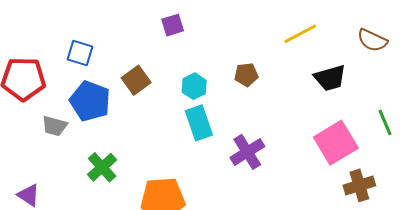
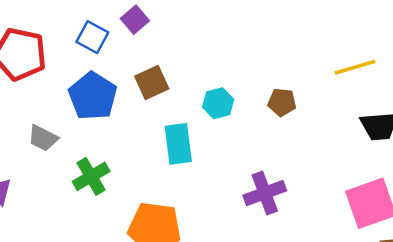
purple square: (173, 25) -> (135, 20), moved, turned -35
cyan rectangle: (199, 123) -> (178, 144), moved
gray trapezoid: (55, 126) -> (43, 138), moved

